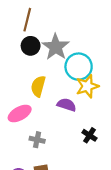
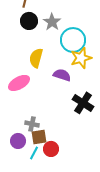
gray star: (56, 47) -> (52, 22), size x0.7
black cross: (89, 135) -> (83, 103), size x1.5
gray cross: (37, 140) -> (32, 124), moved

